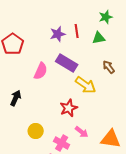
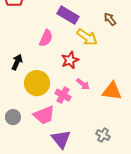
pink semicircle: (41, 71) -> (46, 38), moved
black arrow: (16, 98) -> (17, 62), moved
yellow circle: (36, 131) -> (37, 83), size x1.6

